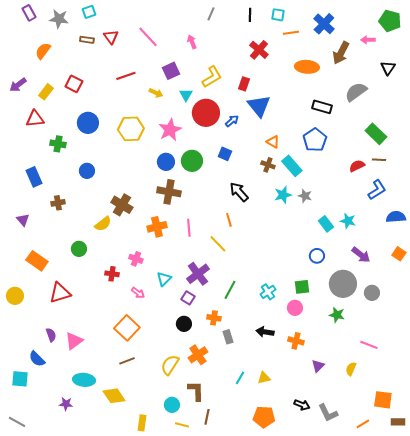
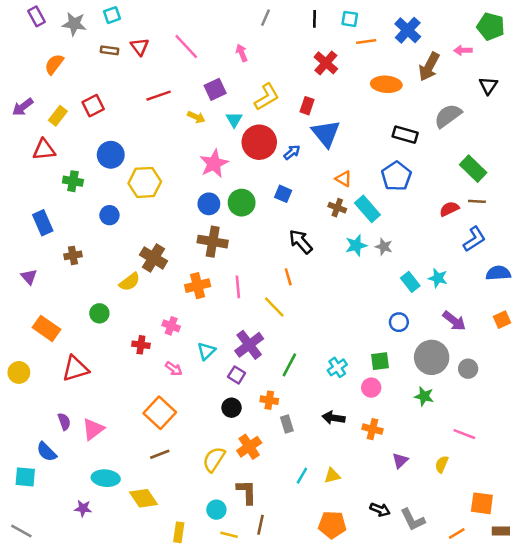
red square: (74, 84) -> (93, 106), turned 36
yellow hexagon: (131, 129) -> (145, 182), moved
orange square: (399, 254) -> (502, 320), turned 32

